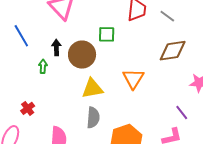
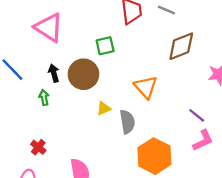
yellow triangle: (92, 88) -> (104, 108), size x0.6
purple line: (182, 113) -> (197, 115), moved
gray semicircle: (93, 118) -> (127, 122), moved

